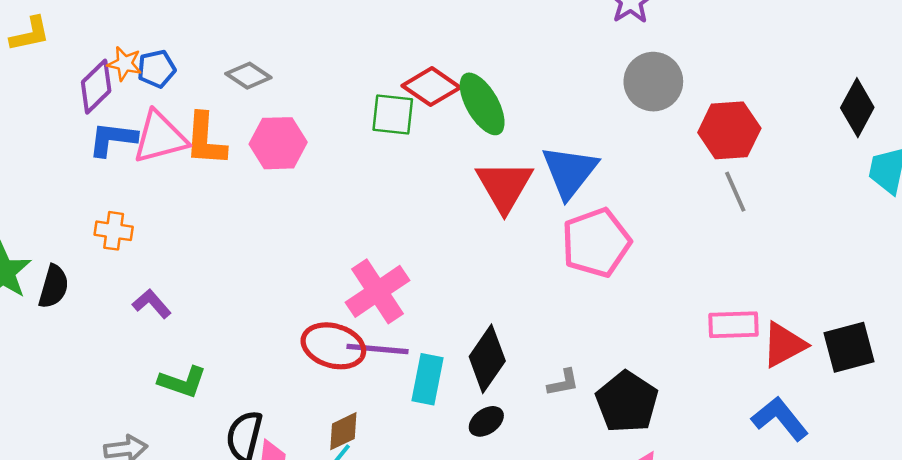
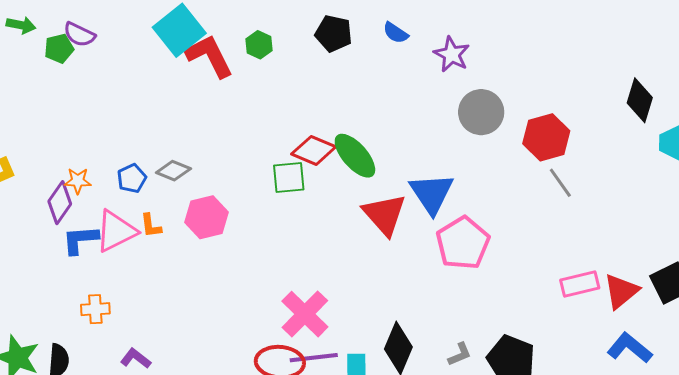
blue pentagon: (157, 69) -> (132, 178), moved
orange L-shape: (205, 139) -> (151, 226), size x0.6

